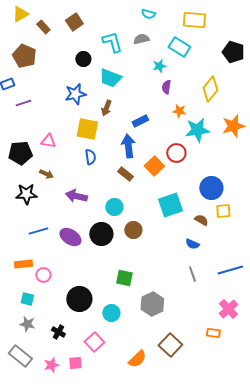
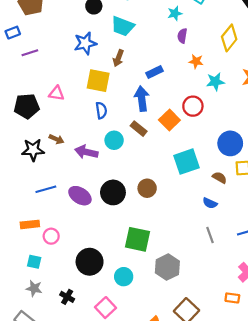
cyan star: (197, 130) -> (215, 82), size x0.7
brown arrow: (46, 174) -> (56, 139), moved
cyan circle: (114, 207) -> (114, 140), moved
green square: (124, 278) -> (137, 239), size x1.4

